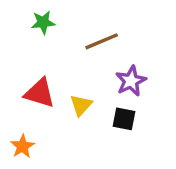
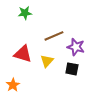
brown line: (102, 41) -> (54, 36), moved
purple star: (131, 81) -> (76, 47), turned -30

